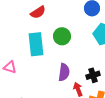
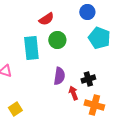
red semicircle: (38, 12) -> (46, 19), moved

